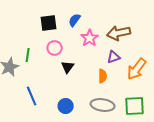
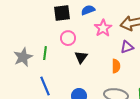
blue semicircle: (75, 20) -> (88, 10), turned 32
green line: (28, 55) -> (45, 53), moved

